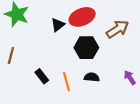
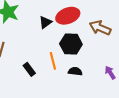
brown arrow: (117, 29) -> (100, 28), turned -125
orange line: (67, 82) -> (53, 61), moved

